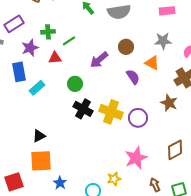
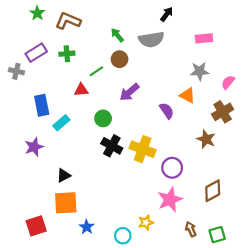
green cross: (48, 32) -> (67, 54), moved
brown circle: (126, 47) -> (120, 59), moved
purple star: (30, 48) -> (34, 147), moved
purple circle: (138, 118) -> (172, 168), moved

